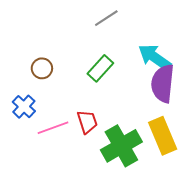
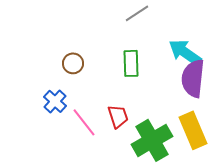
green rectangle: (100, 68) -> (131, 63), turned -44
pink line: (53, 128) -> (84, 122), turned 72

